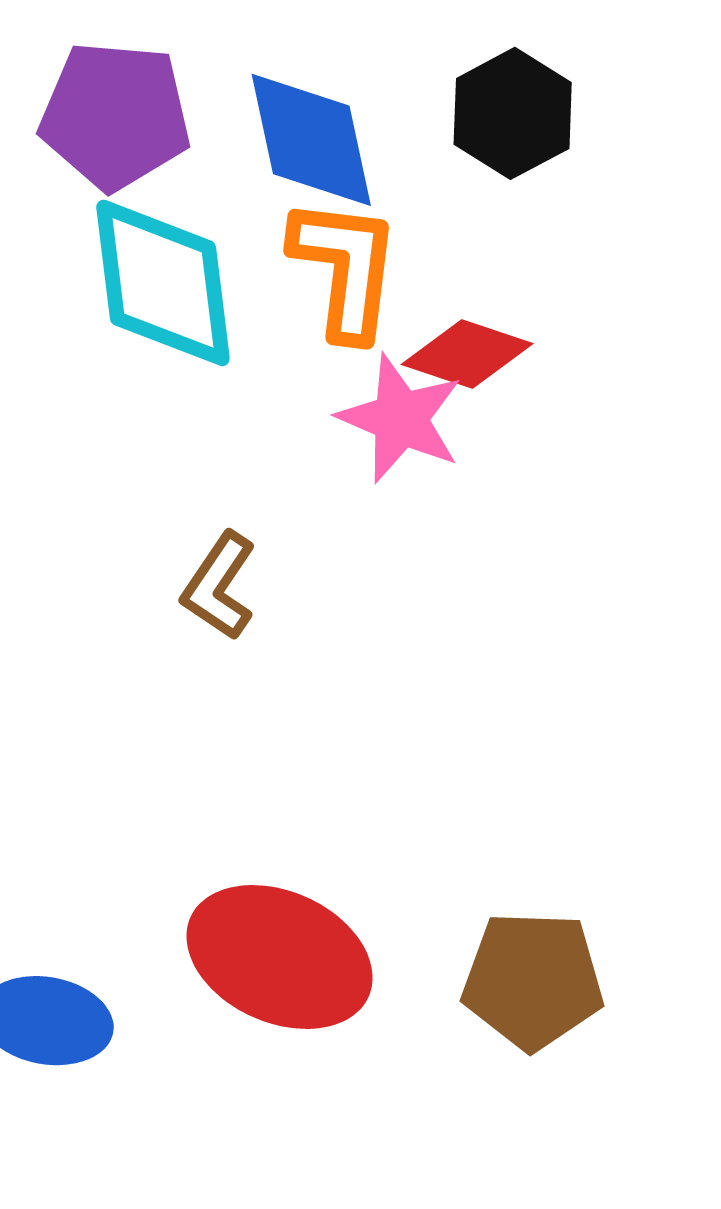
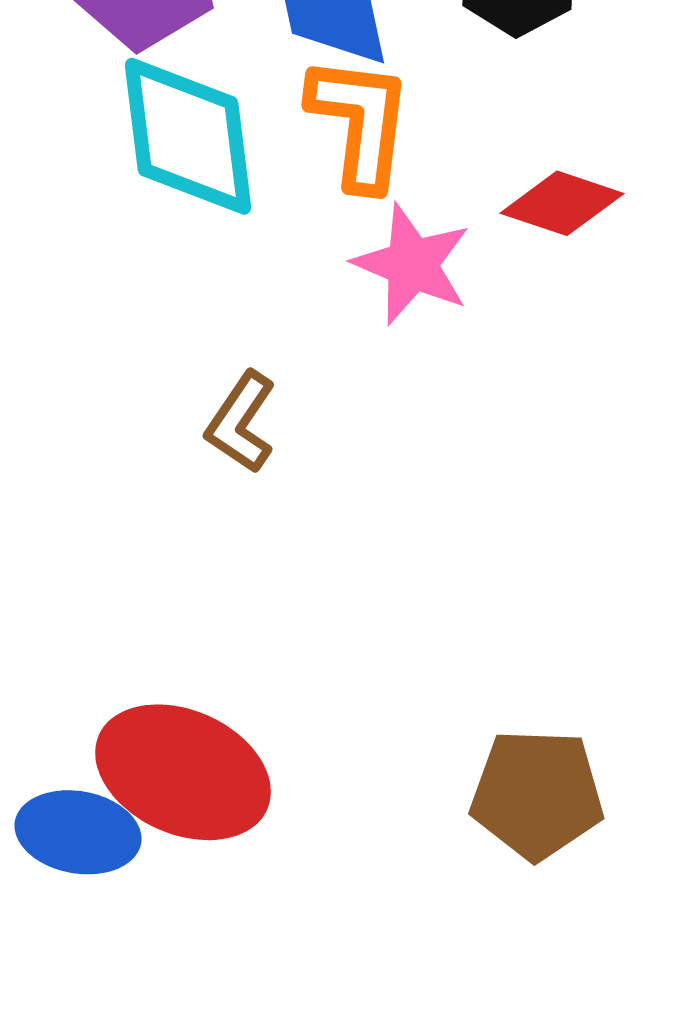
red diamond: (467, 354) -> (562, 203), moved
red ellipse: (280, 957) -> (183, 772), moved

